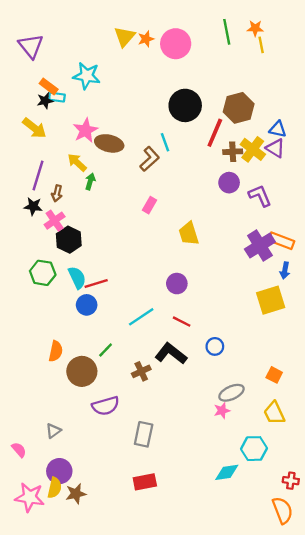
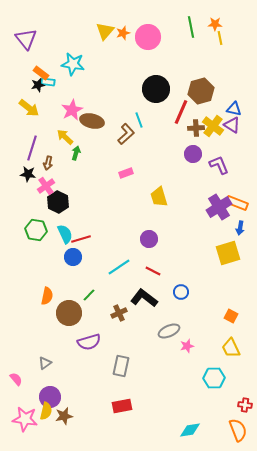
pink rectangle: (150, 205) -> (126, 173), turned 40
gray ellipse: (231, 393) -> (169, 331), moved
cyan diamond: (227, 472) -> (190, 430), moved

